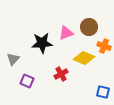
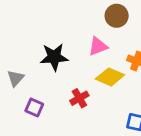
brown circle: (89, 27) -> (117, 16), moved
pink triangle: (66, 33) -> (98, 46), moved

